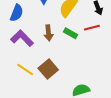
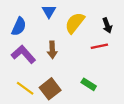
green rectangle: (70, 33) -> (89, 84), moved

